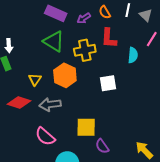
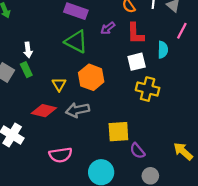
purple arrow: (84, 18) -> (108, 28), moved
yellow cross: (85, 50) -> (148, 89), moved, turned 30
white square: (108, 83) -> (137, 62), moved
pink semicircle: (45, 136) -> (61, 155), moved, turned -45

